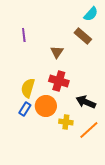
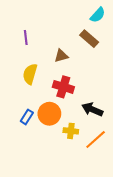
brown triangle: (57, 52) -> (61, 56), turned 40
yellow semicircle: (28, 88) -> (30, 74), moved

